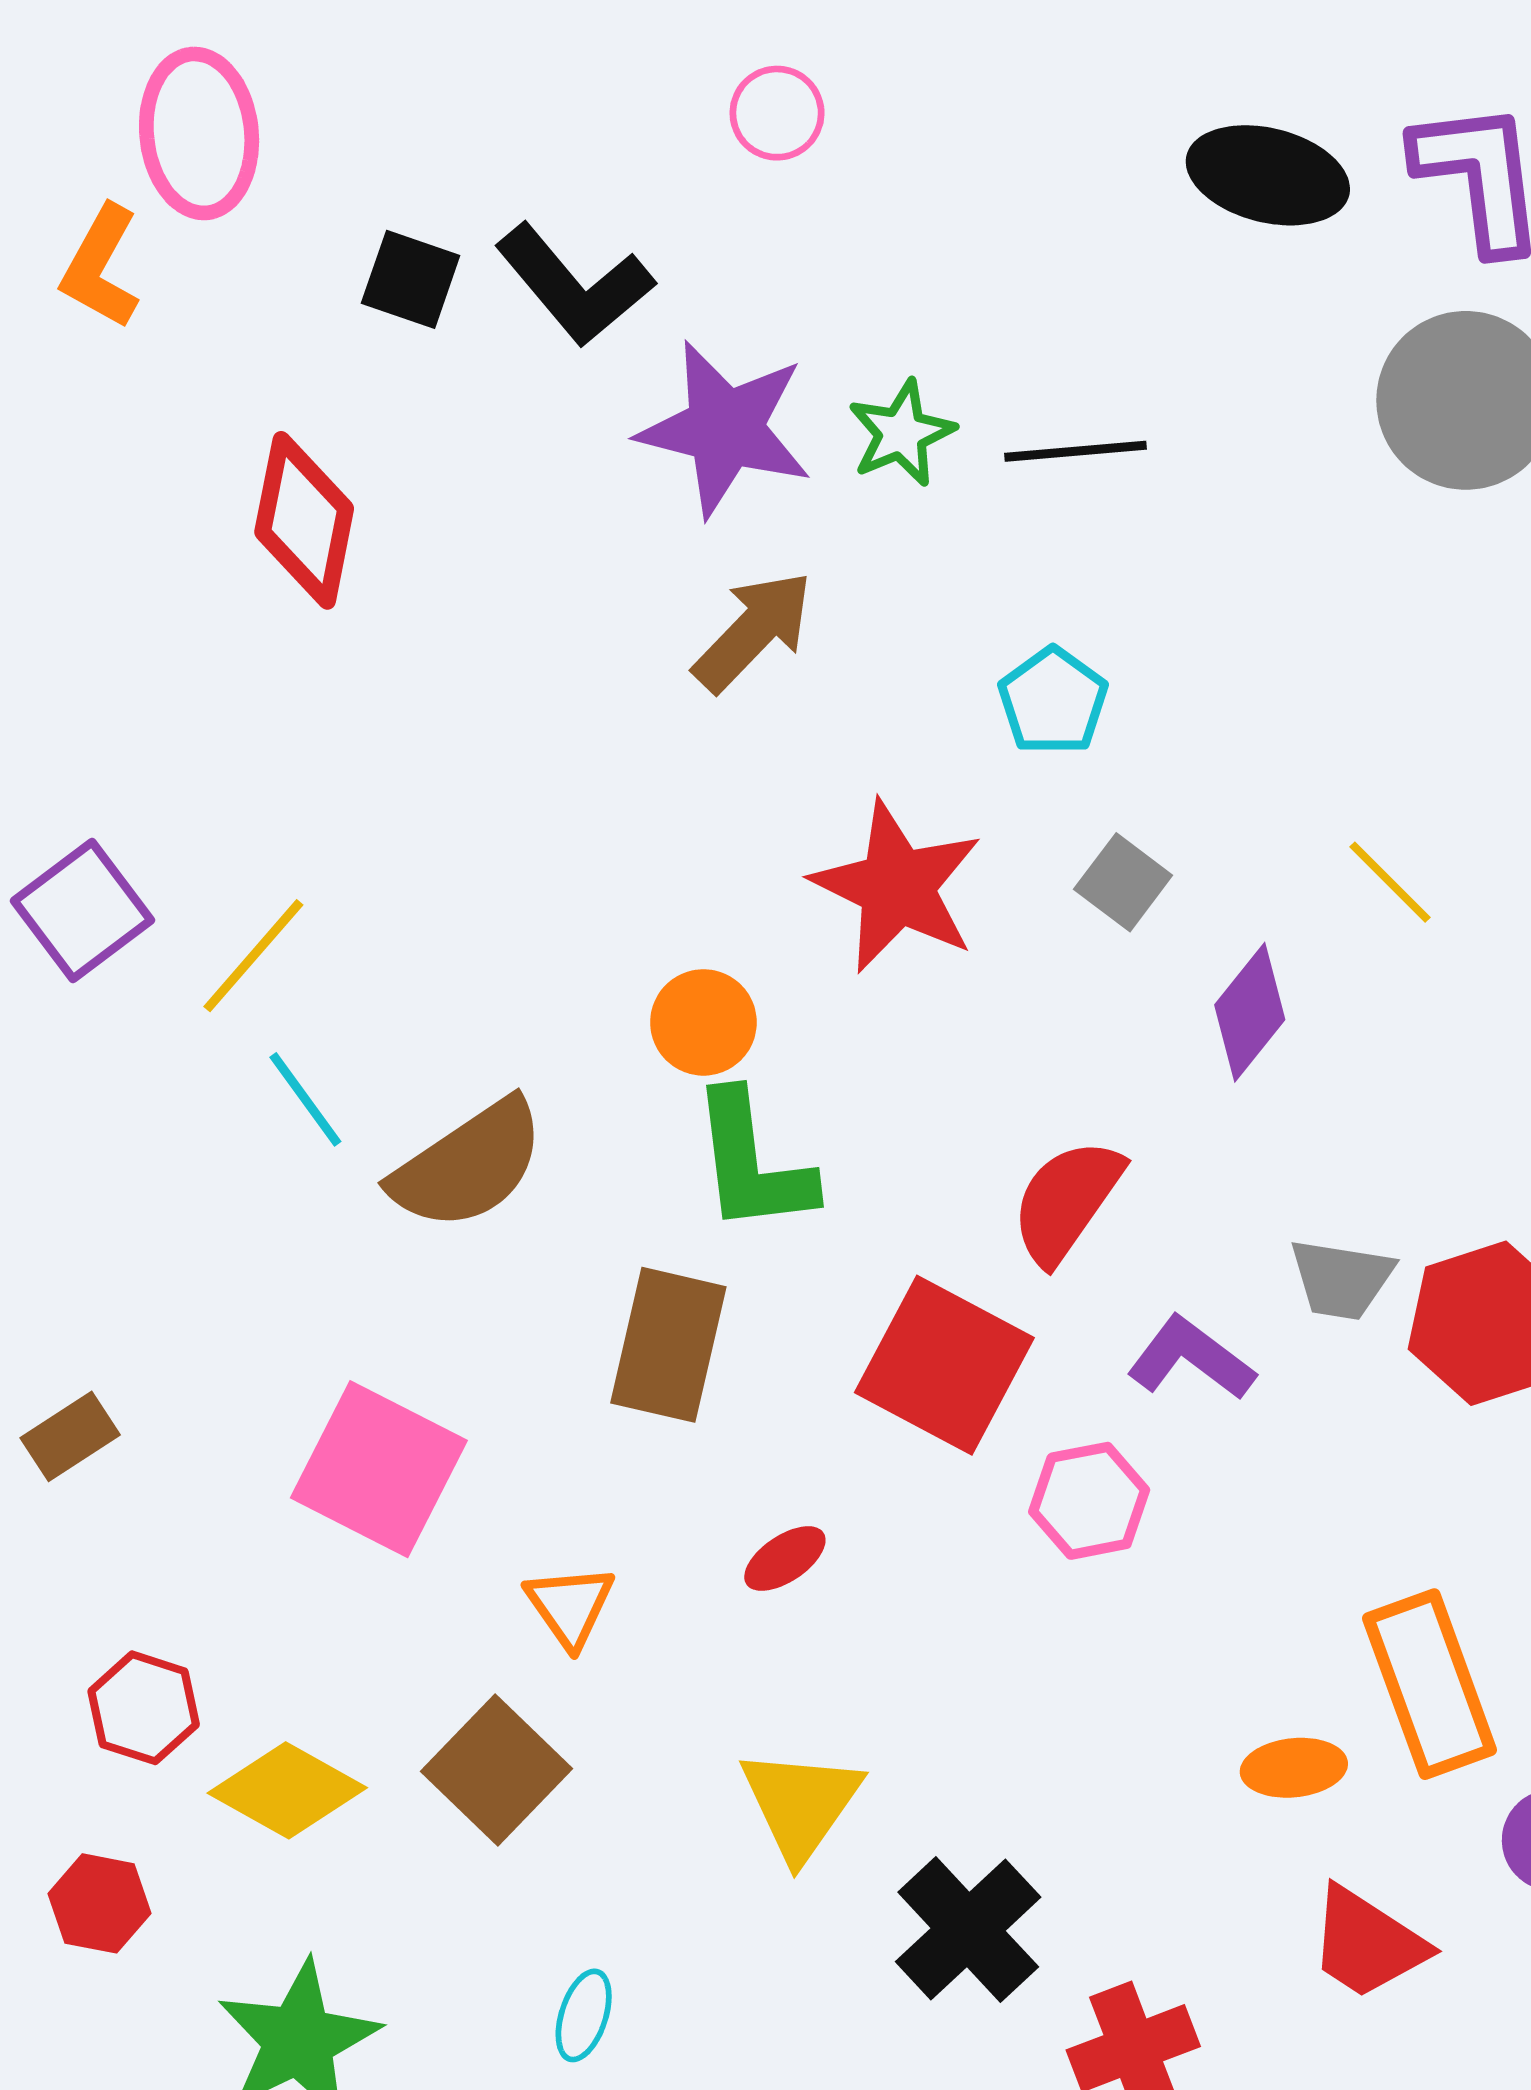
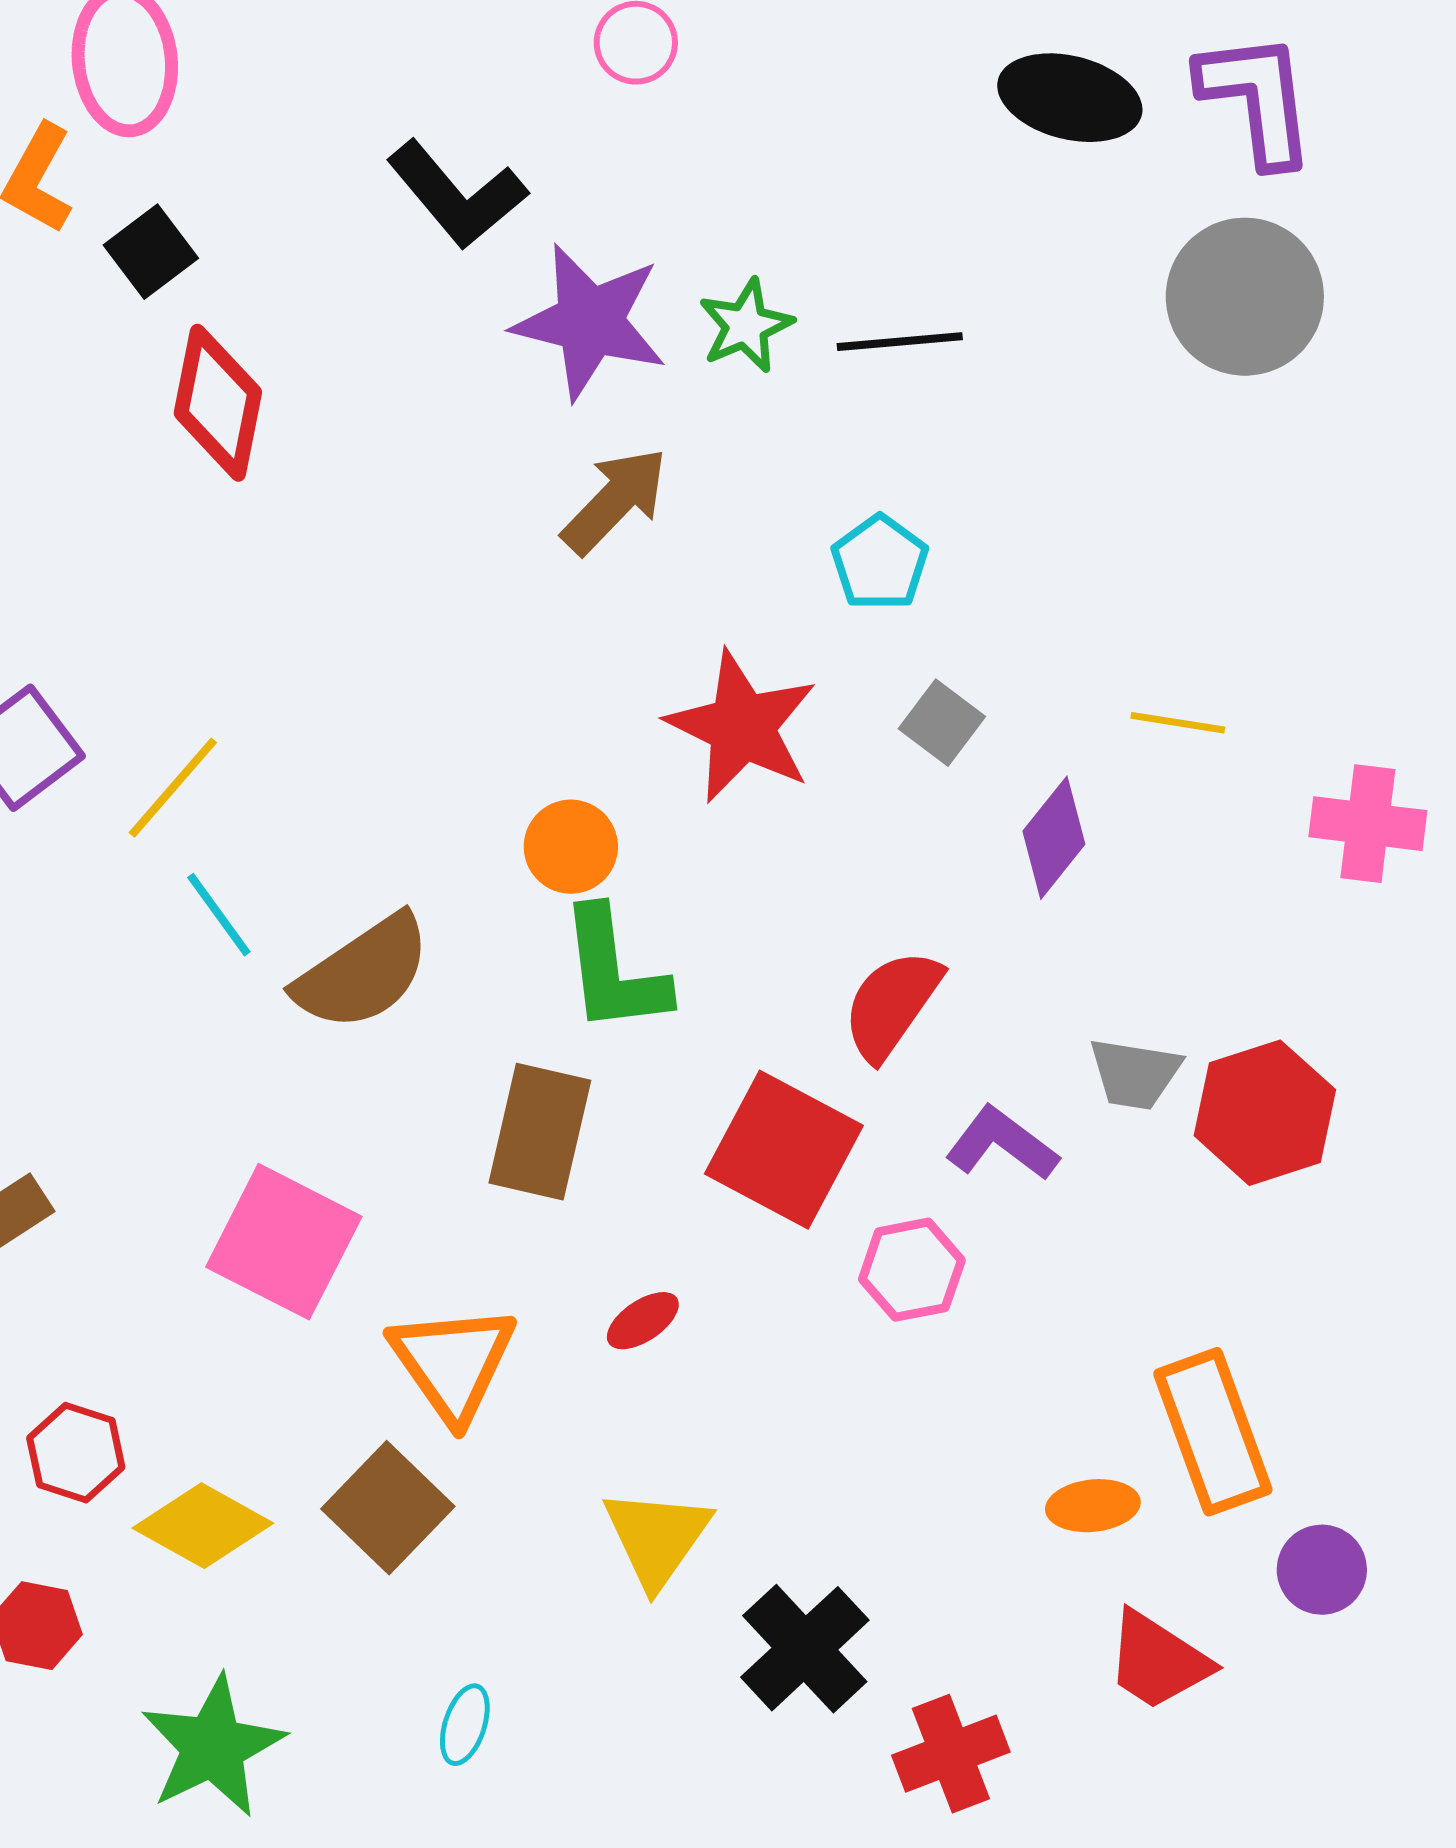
black square: (411, 279) -> (151, 252), moved, turned 34
yellow line: (1390, 882) -> (1178, 723), turned -36
orange triangle: (570, 1606) -> (453, 1363), size x1.6

